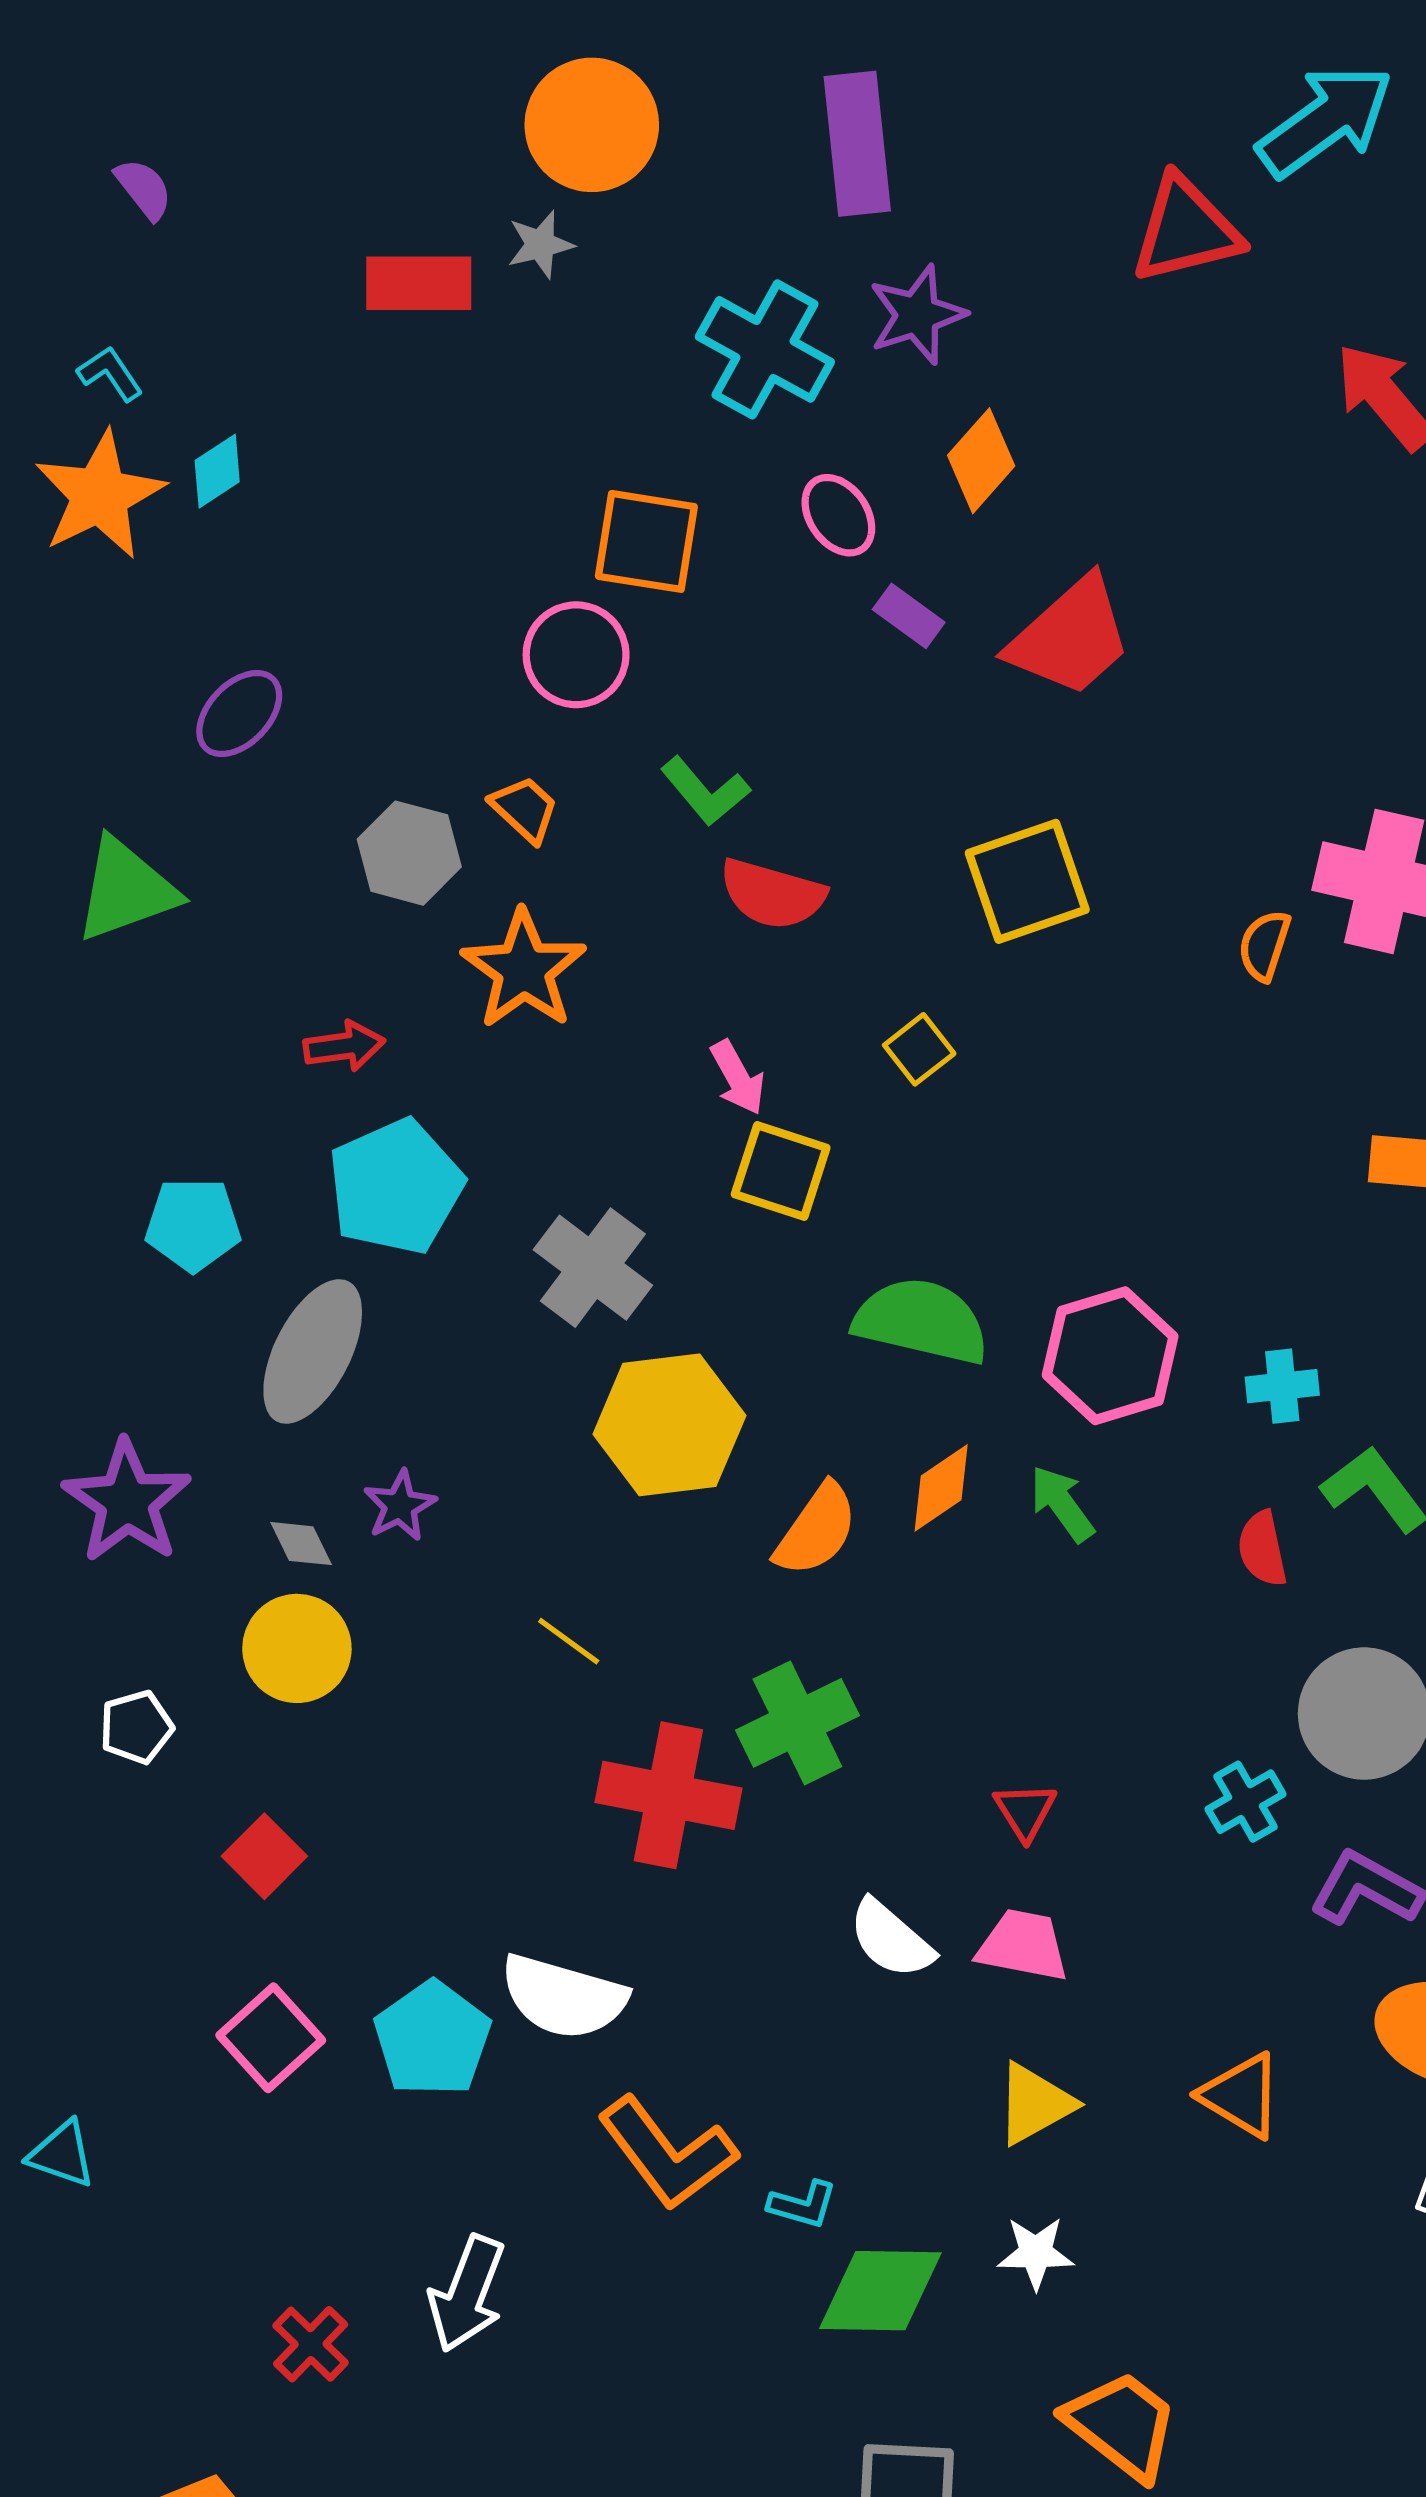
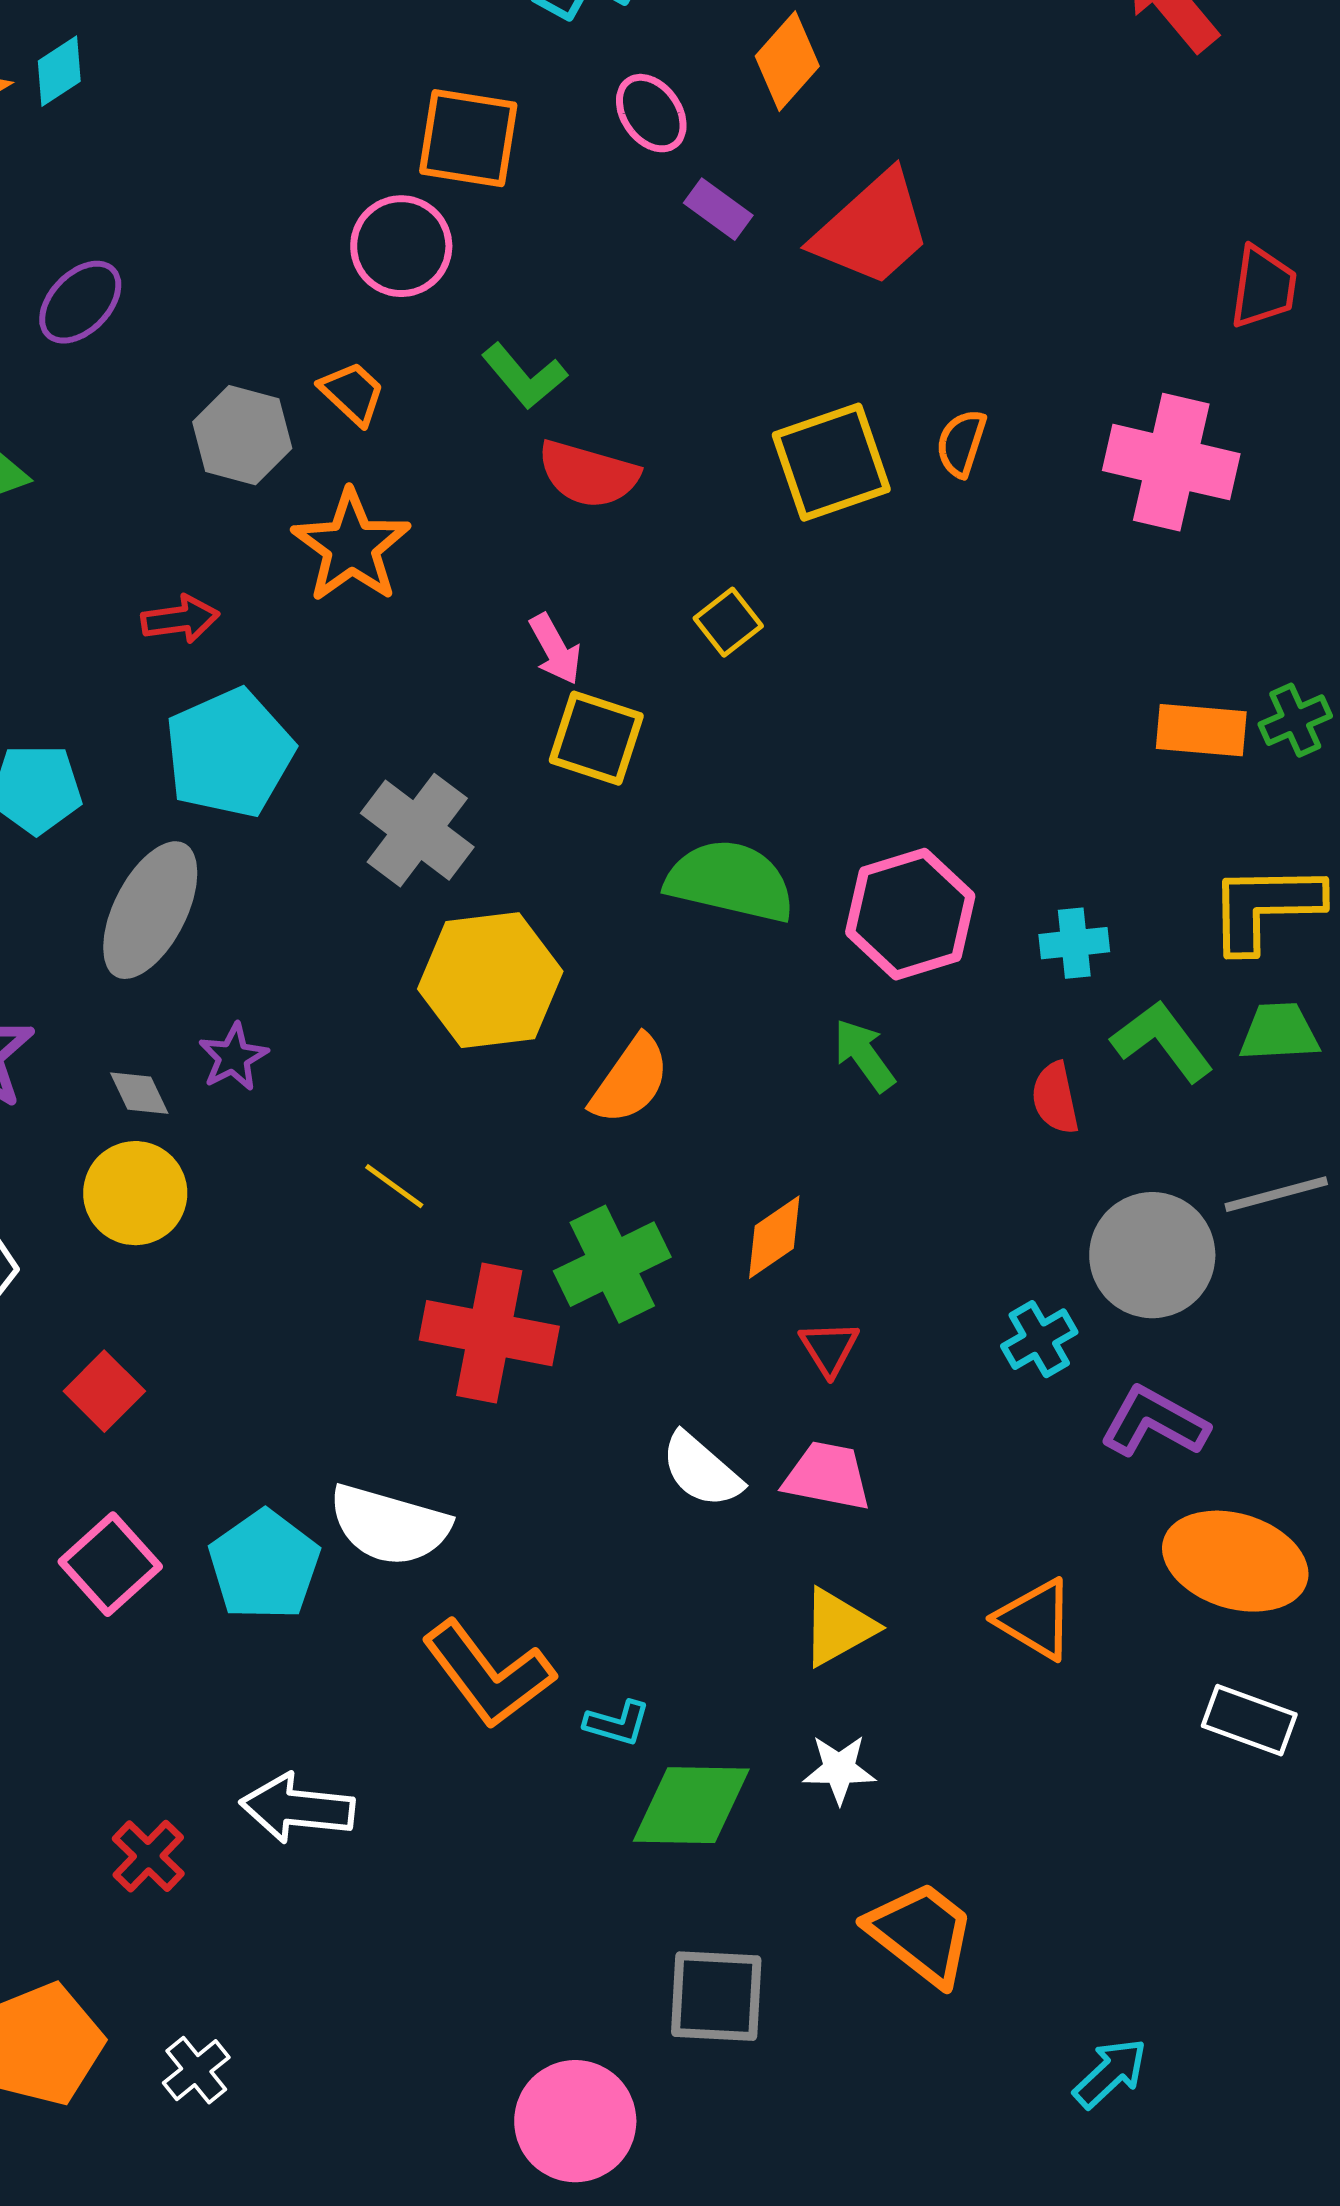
orange semicircle: (1264, 945) -> (961, 443), moved
orange diamond: (941, 1488) -> (774, 1237), moved
white arrow: (467, 2294) -> (297, 1808), turned 75

